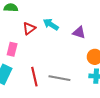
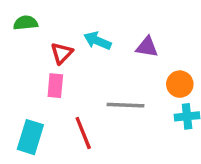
pink rectangle: (12, 49) -> (55, 86), moved
gray line: (59, 78) -> (125, 105), moved

